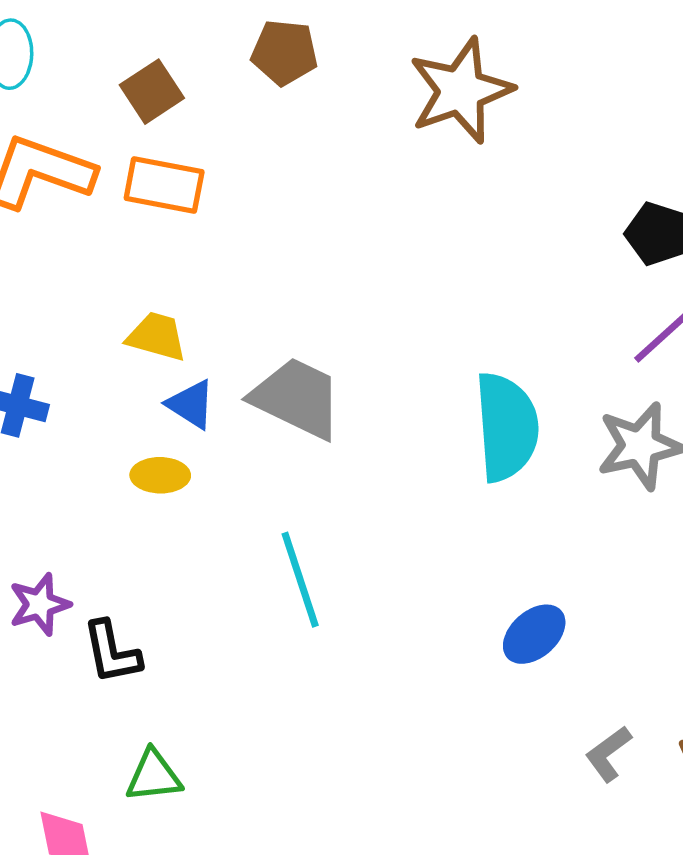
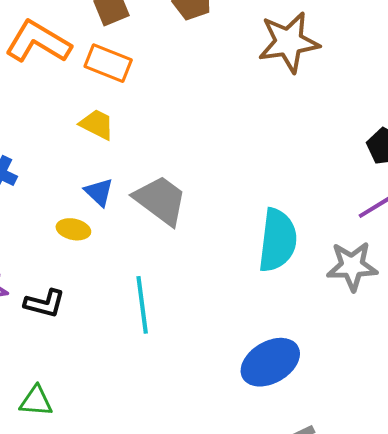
yellow trapezoid: (157, 337) -> (97, 124), moved
blue ellipse: (534, 634) -> (270, 362), size x1.5
black L-shape: (112, 652) -> (45, 303), moved, turned -75

